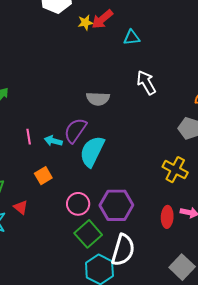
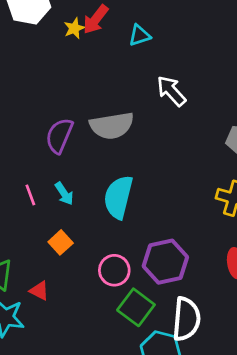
gray semicircle: (98, 99) -> (112, 126), size x1.4
purple semicircle: (75, 130) -> (59, 136), moved
cyan arrow: (53, 141) -> (64, 194), turned -126

